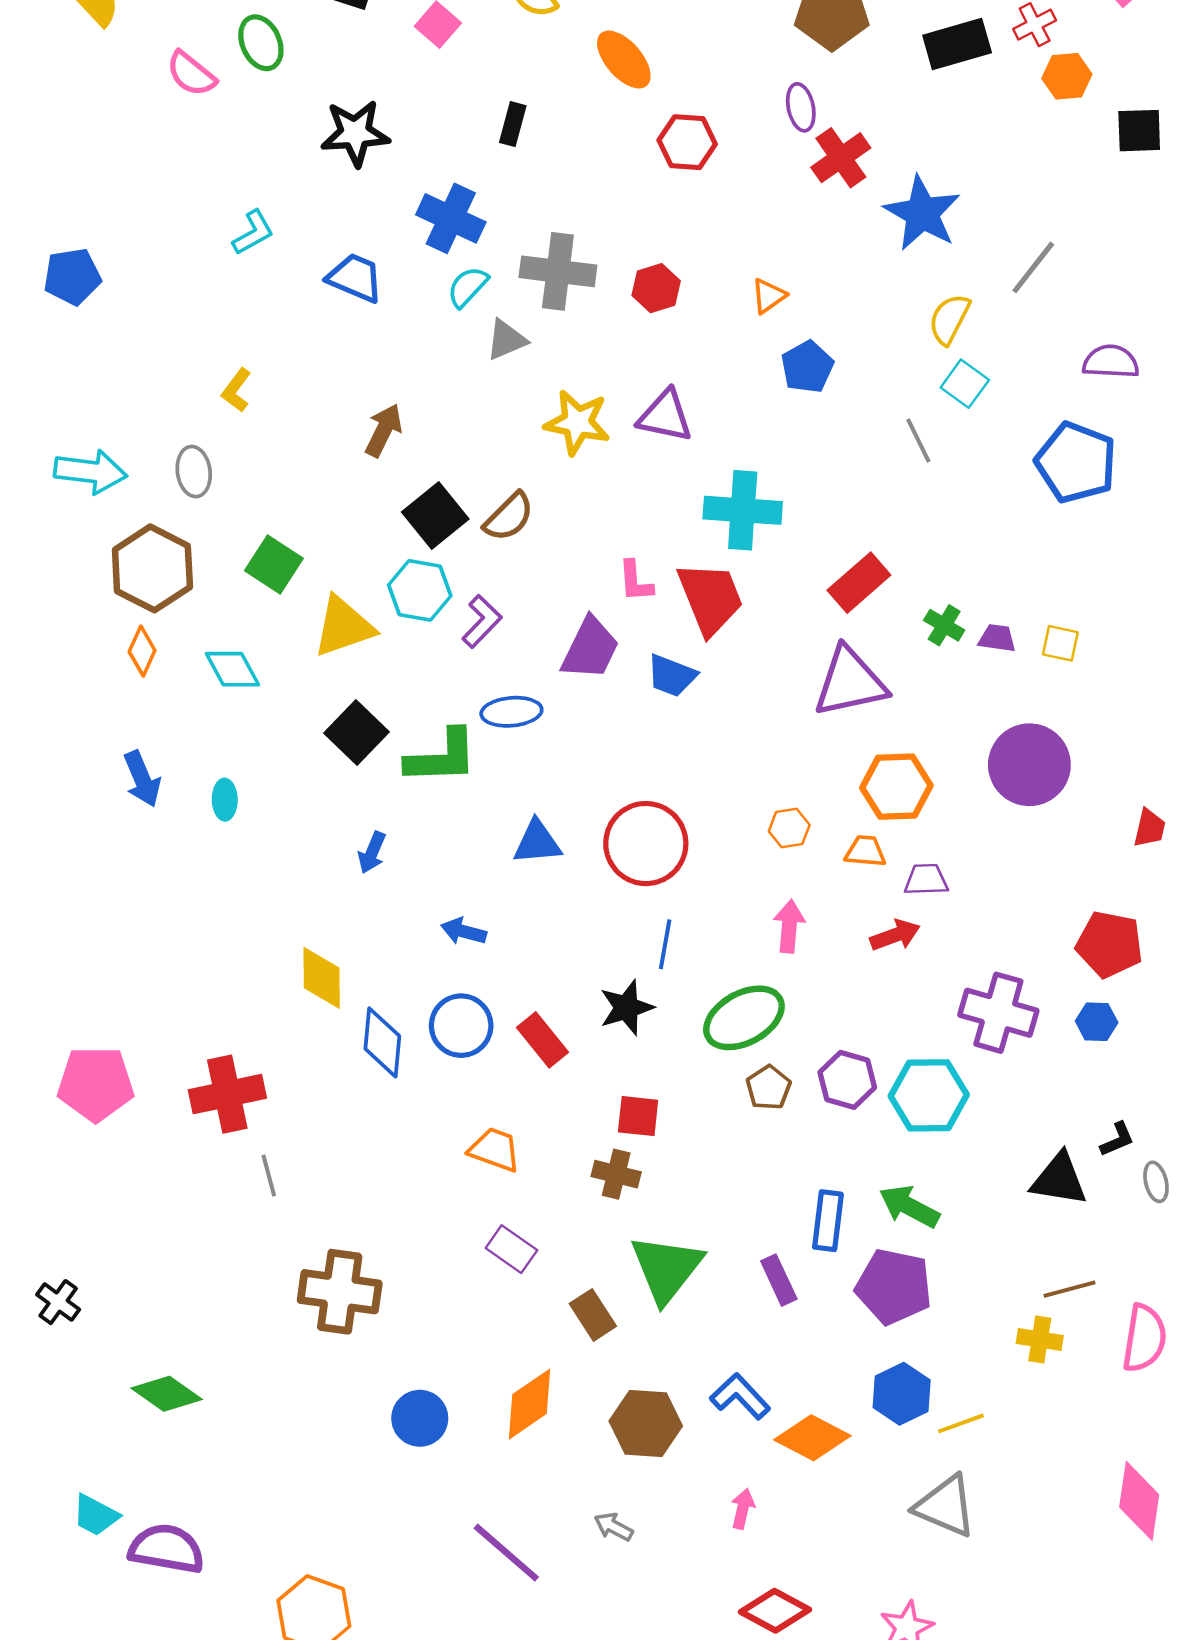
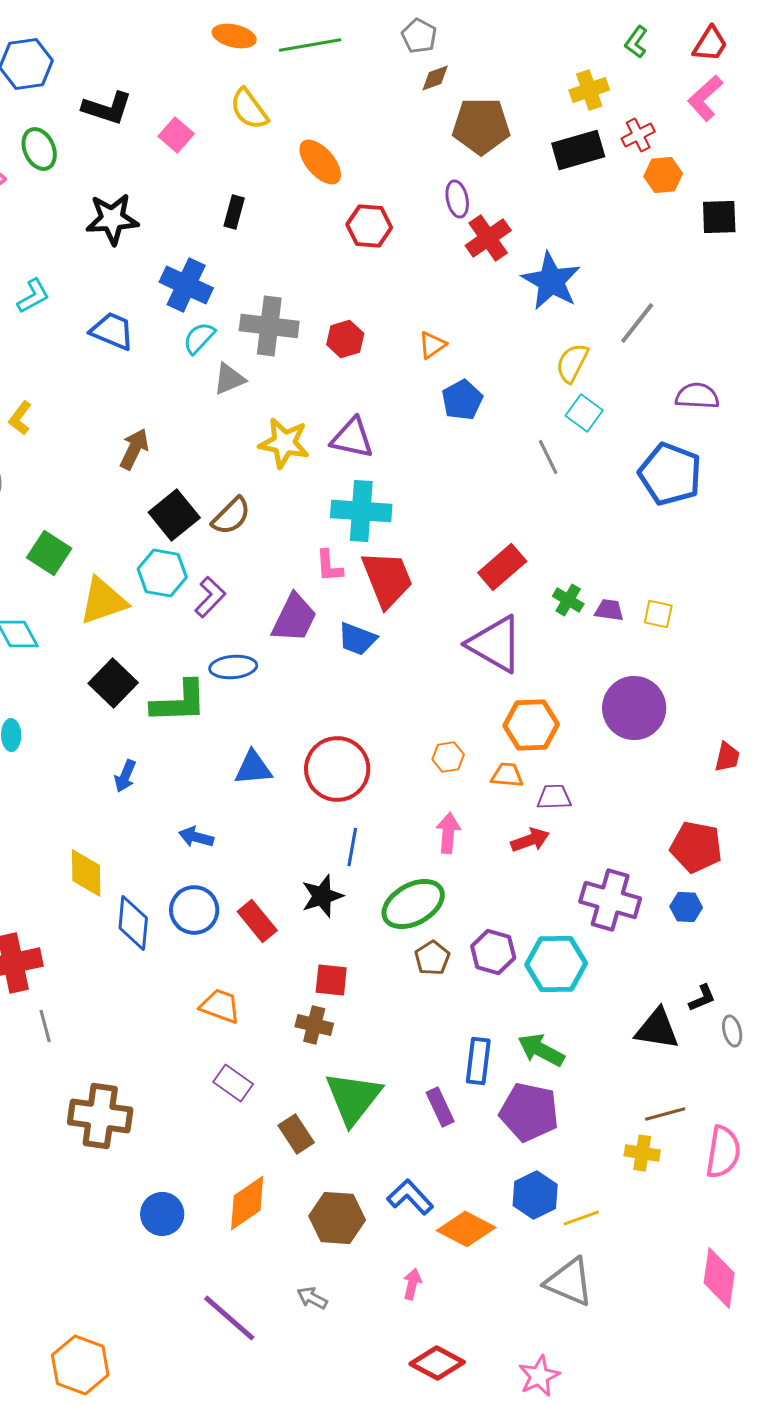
cyan cross: (743, 510) -> (361, 511), moved
purple triangle: (850, 682) -> (495, 644), turned 42

